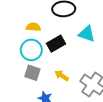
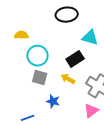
yellow semicircle: (33, 27) -> (21, 35), moved
black rectangle: (56, 44) -> (75, 59), moved

